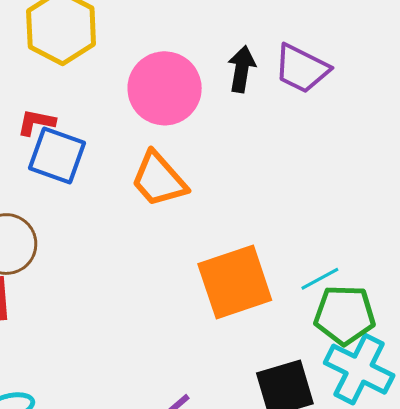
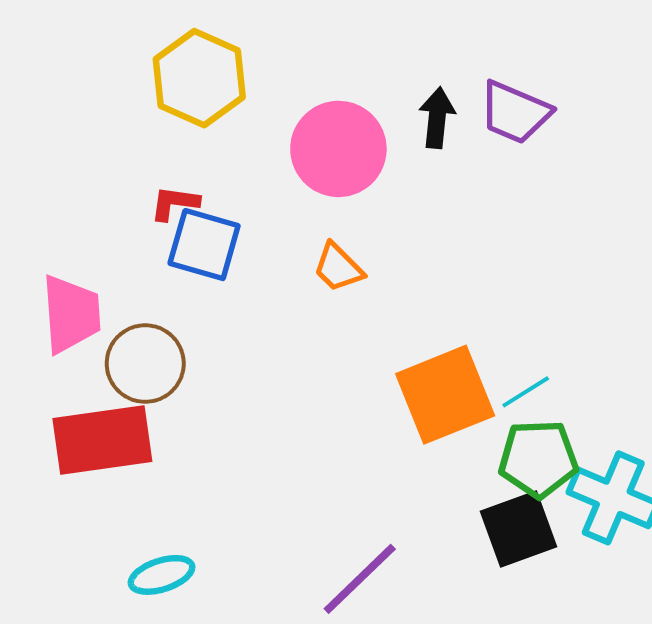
orange trapezoid: (159, 179) -> (338, 267), size x0.7
cyan line: (320, 279) -> (526, 392), moved
green pentagon: (345, 315) -> (538, 459), moved

